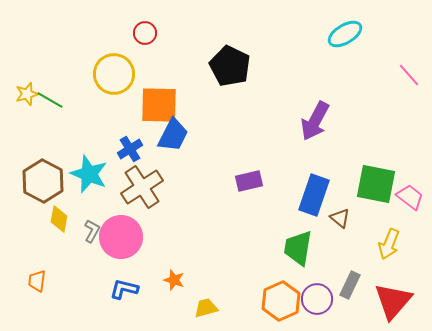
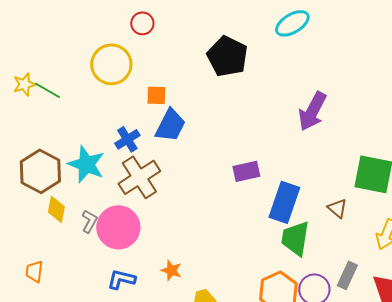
cyan ellipse: (345, 34) -> (292, 23), moved
orange square: (159, 105) -> (156, 95), size x0.5
blue rectangle: (314, 195) -> (284, 202), moved

